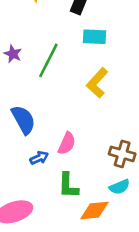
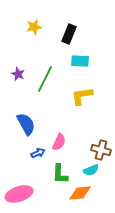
yellow L-shape: (97, 83) -> (82, 96), turned 40
cyan semicircle: (120, 187) -> (91, 170), moved

